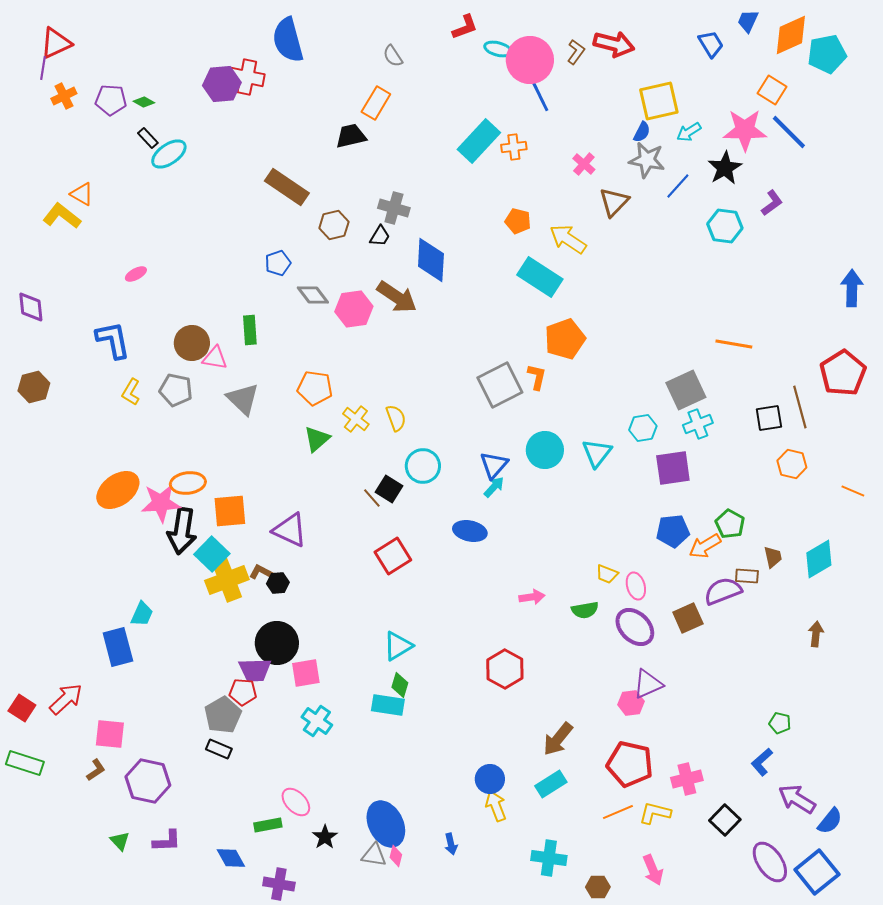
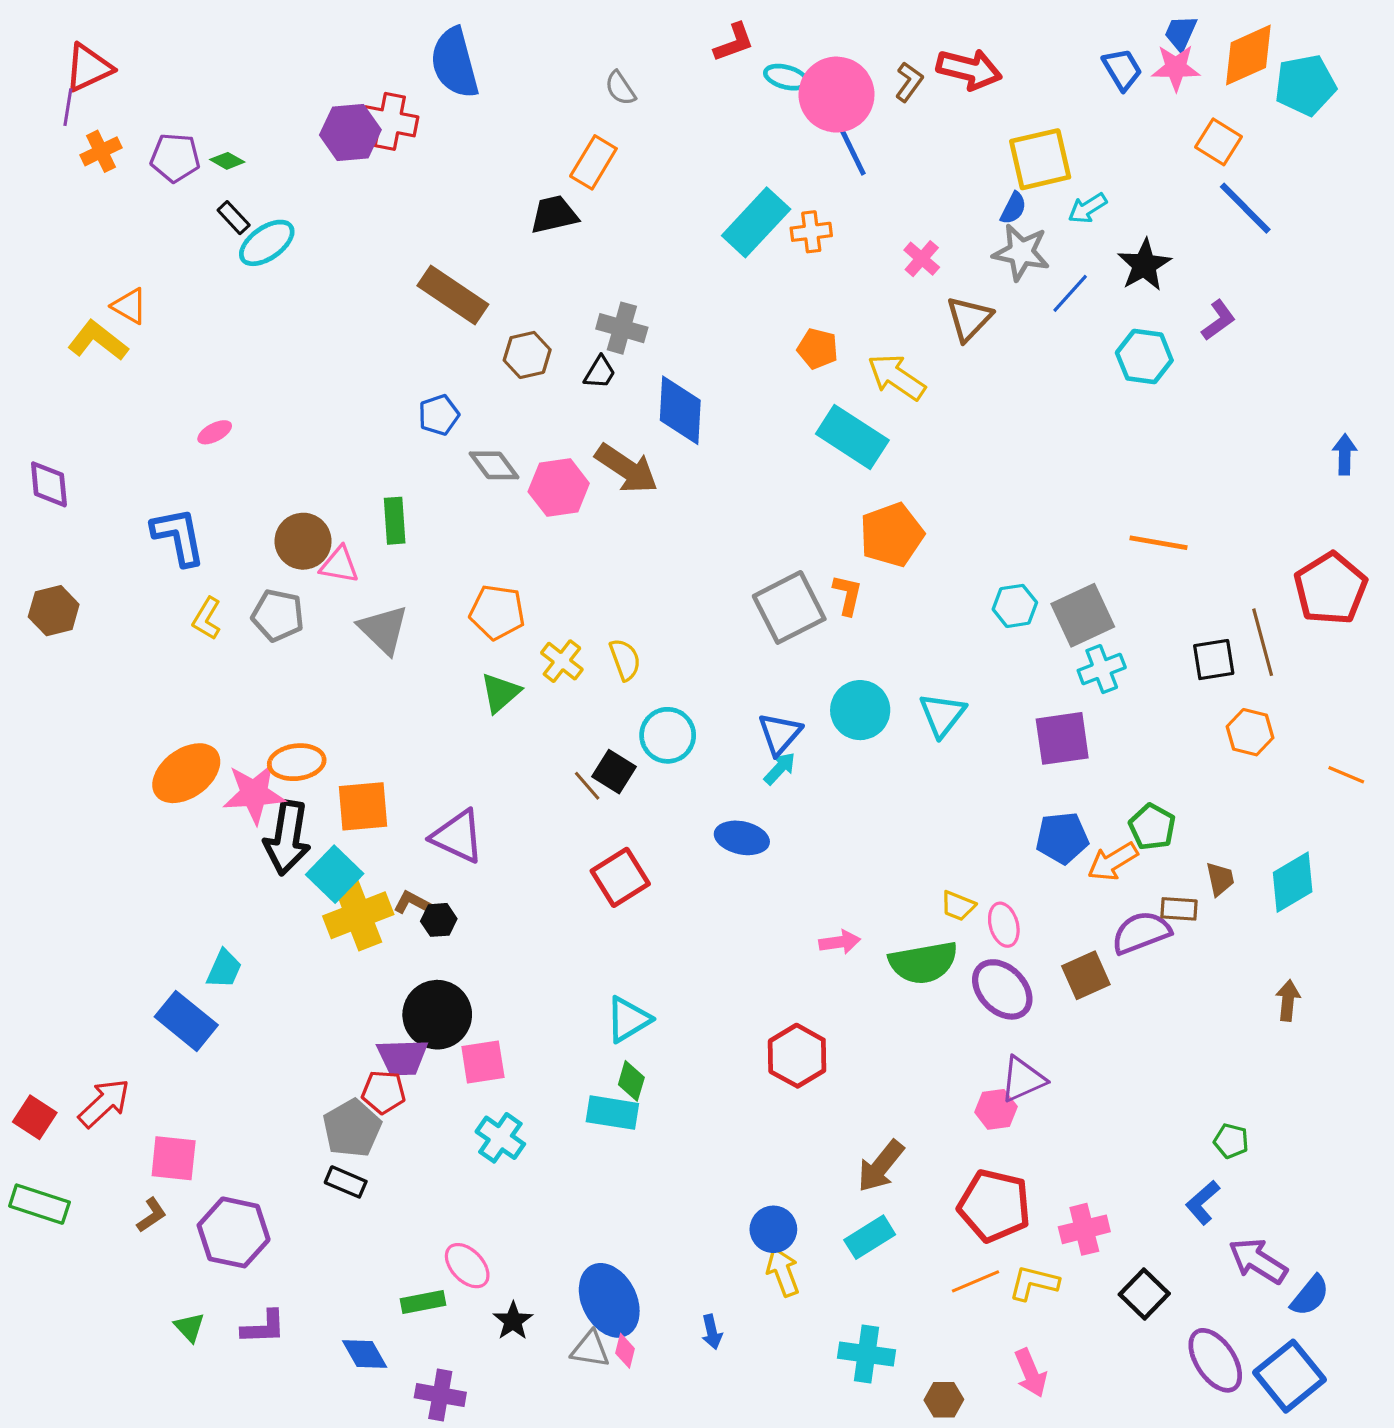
pink star: (745, 130) -> (1176, 68), moved, size x0.7
blue arrow: (852, 288) -> (1345, 454), size x0.7
cyan hexagon: (643, 428) -> (1015, 606), moved
green semicircle: (585, 610) -> (923, 963), size x1.6
blue rectangle: (118, 647) -> (186, 1021), turned -36

